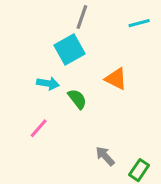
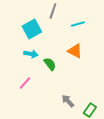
cyan line: (139, 23) -> (78, 24), moved
cyan square: (70, 49) -> (32, 29), moved

